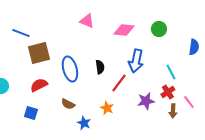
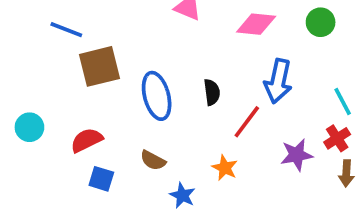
red semicircle: (39, 85) -> (87, 140), moved
blue square: (31, 113) -> (101, 179), moved

